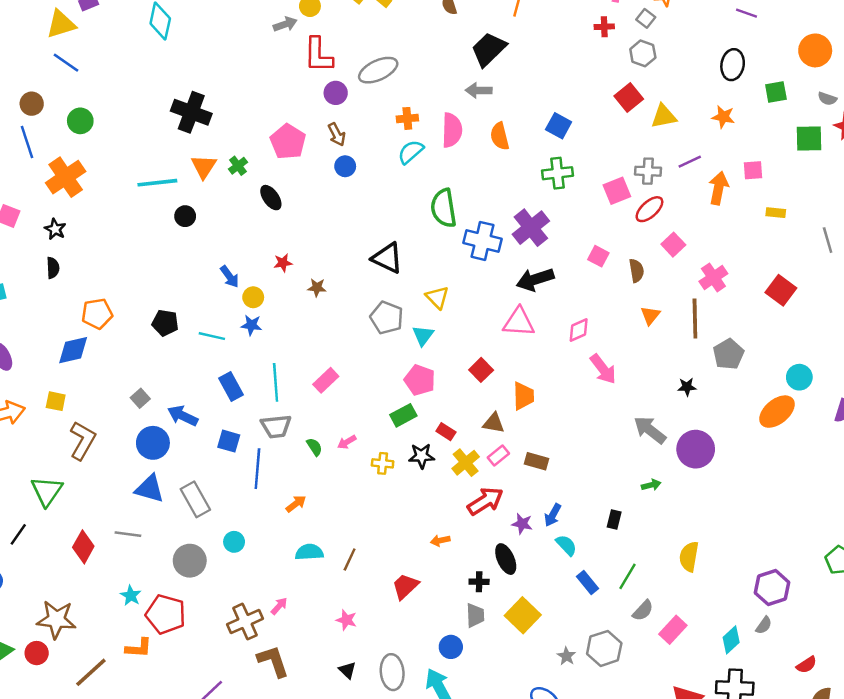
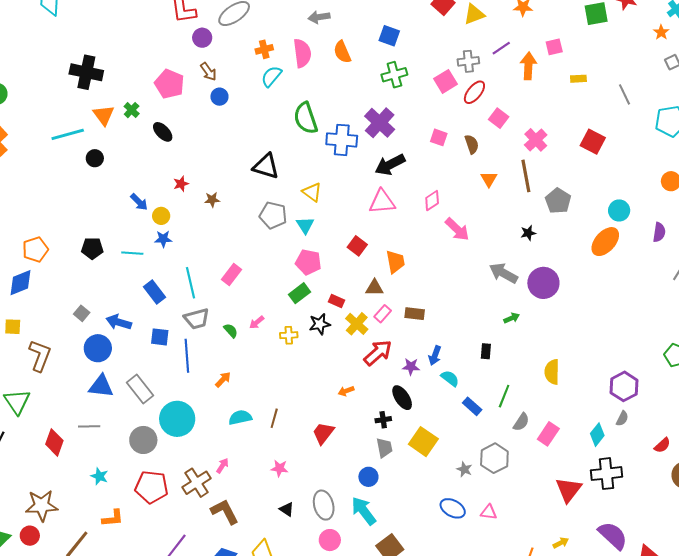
cyan circle: (234, 542) -> (177, 419), size x2.0
red pentagon: (166, 614) -> (152, 487), moved

